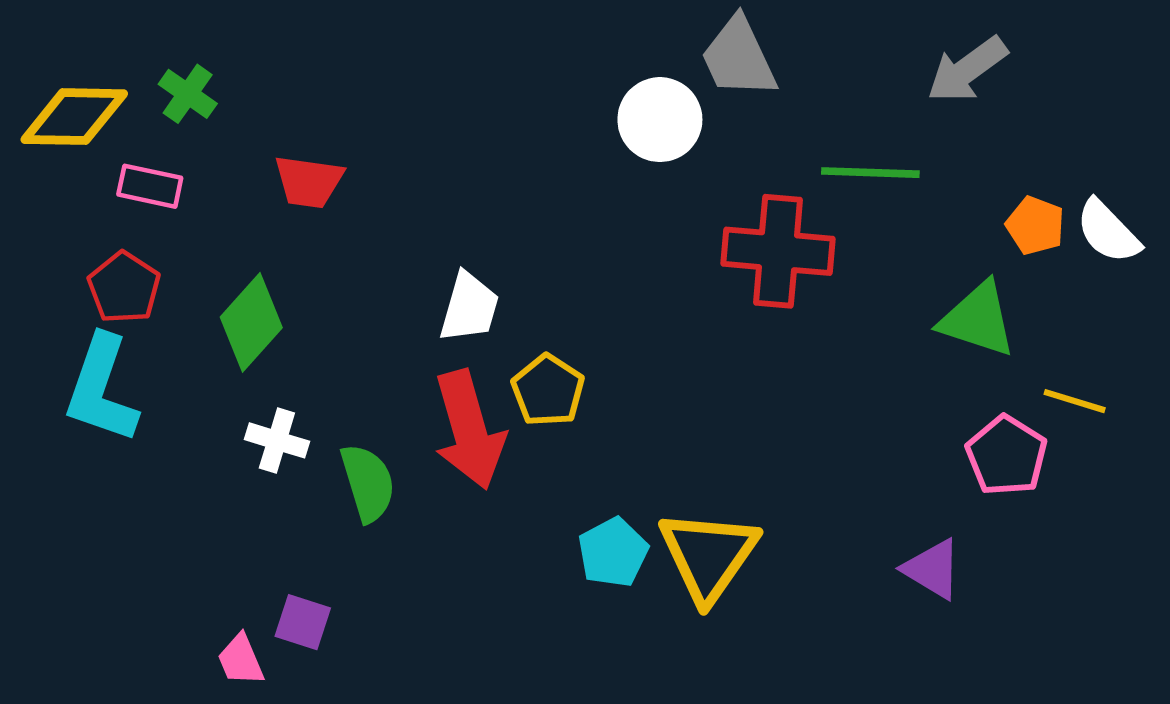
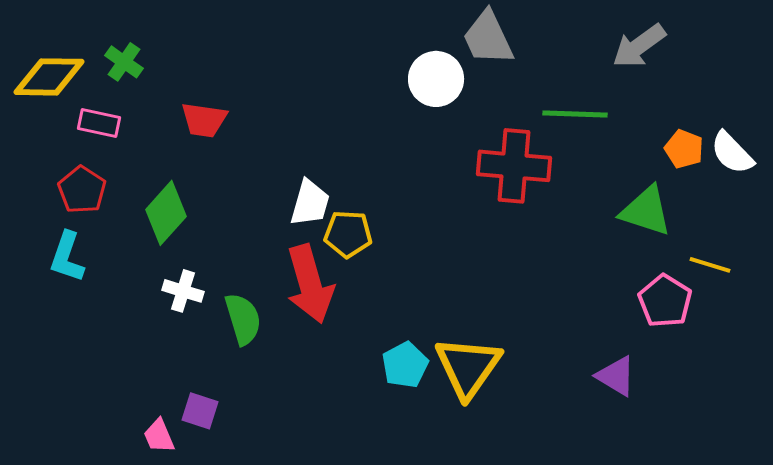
cyan L-shape: (101, 389) -> (67, 257), size x0.7
yellow pentagon: (548, 391) -> (348, 234), moved, turned -30

